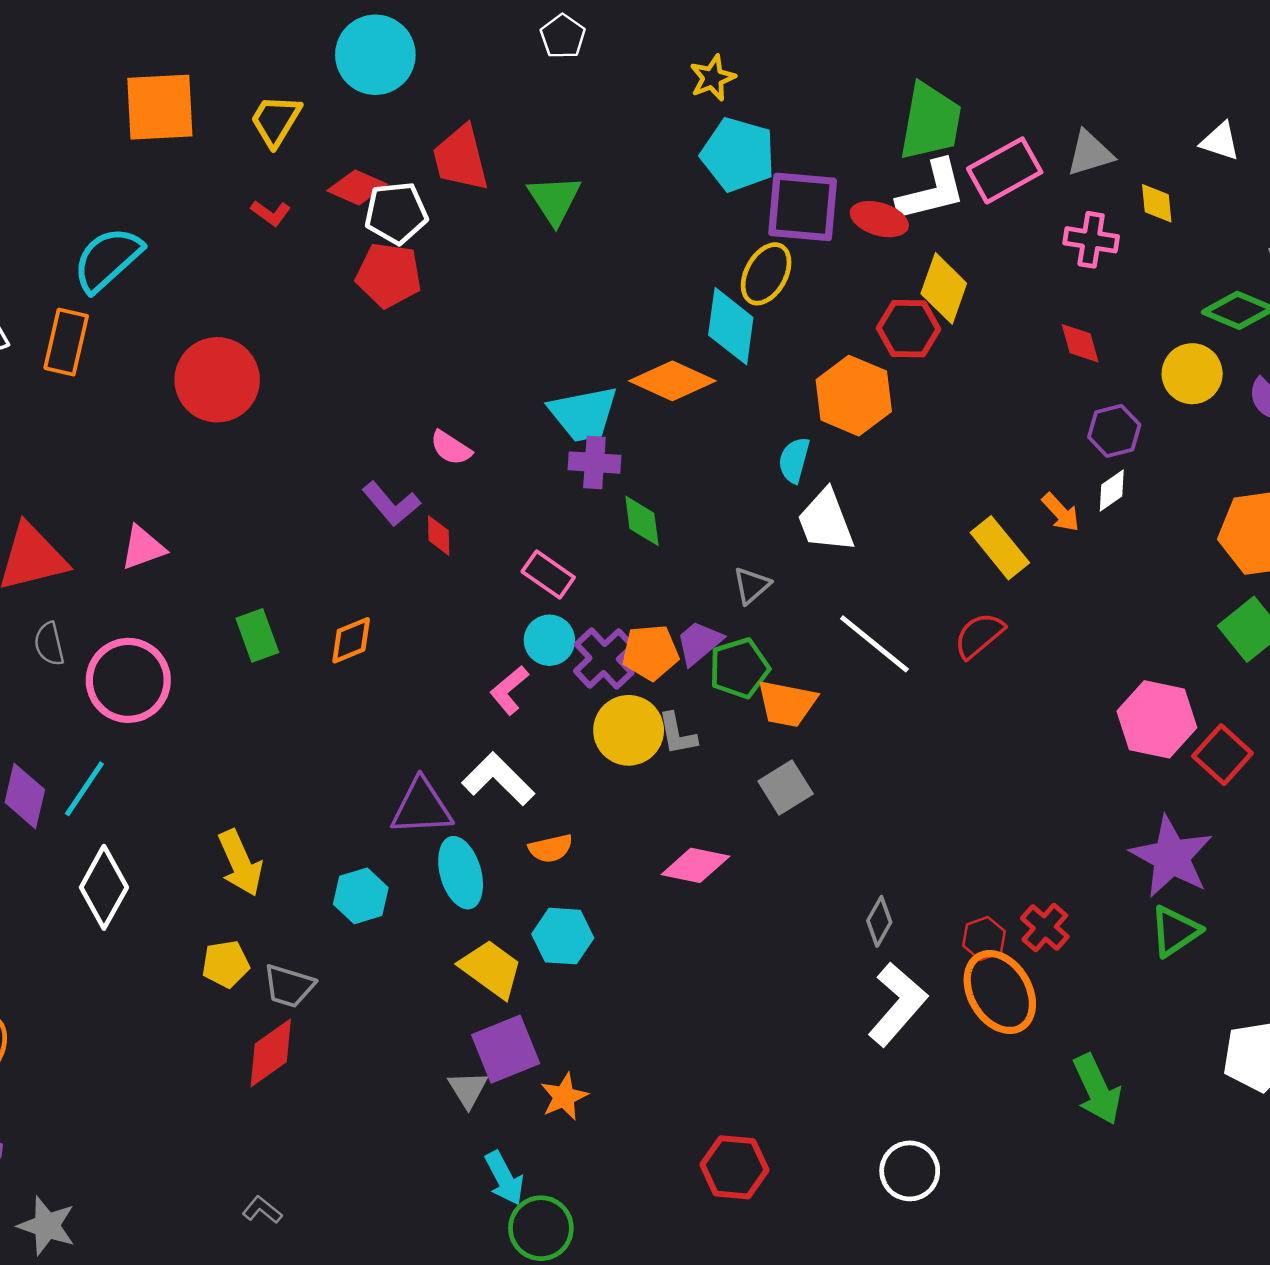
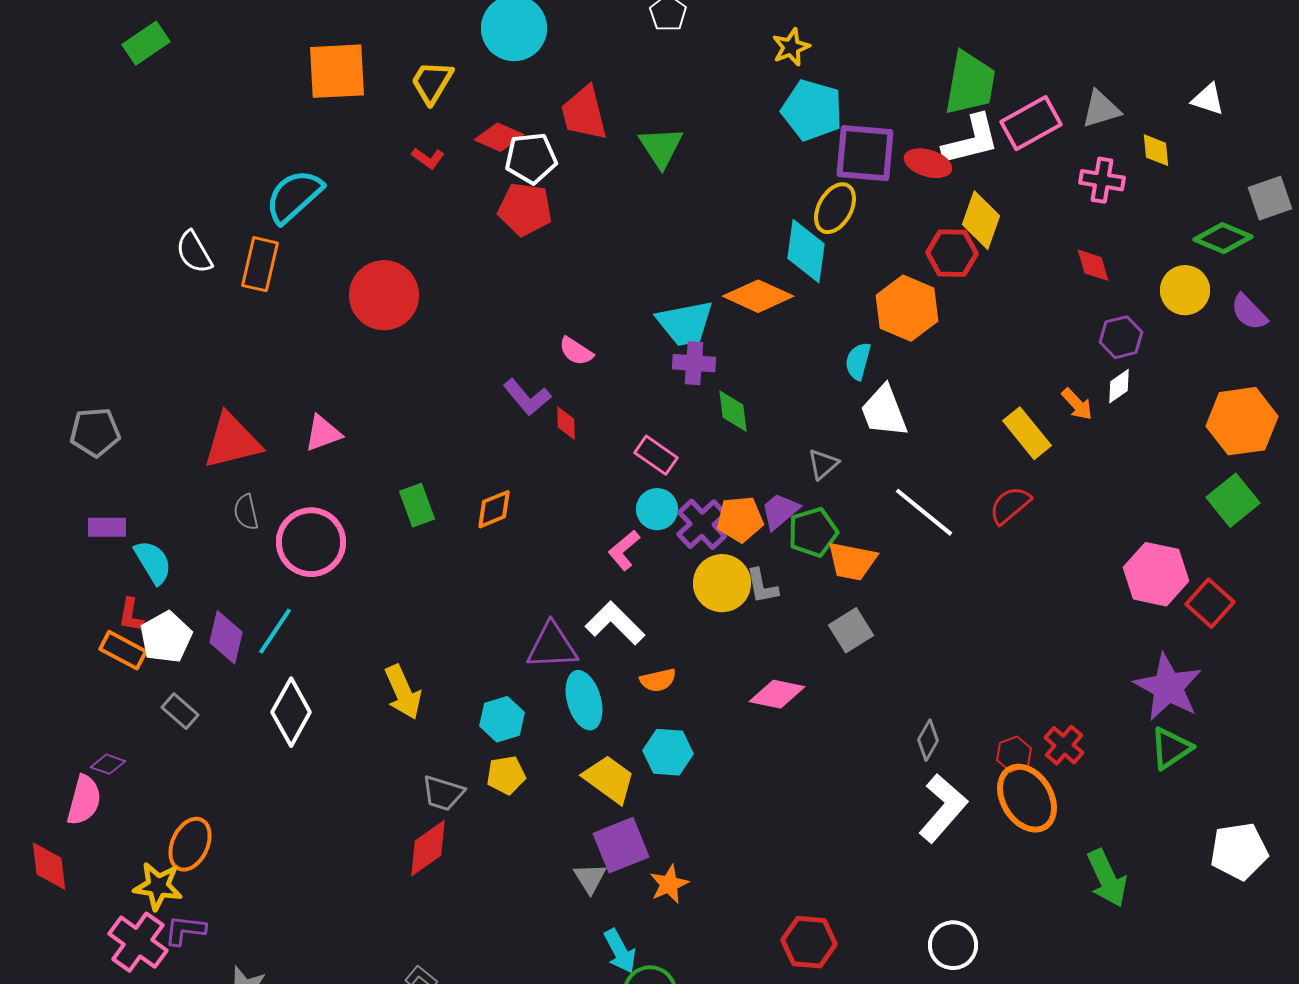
yellow pentagon: (226, 964) -> (506, 775), moved

